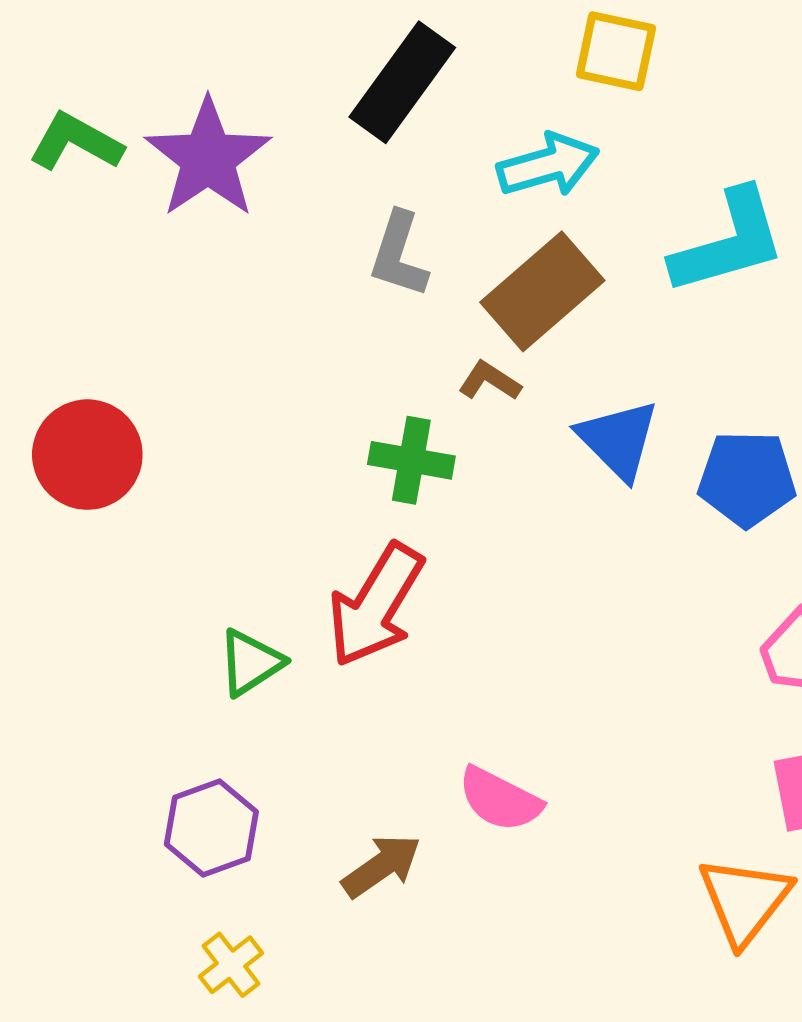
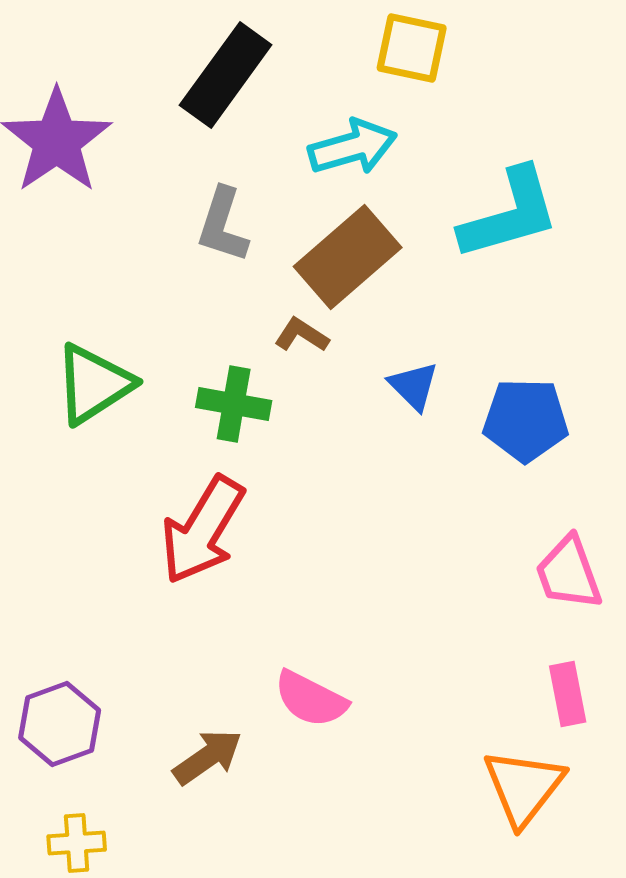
blue triangle: (618, 440) -> (414, 386), size x0.7
green triangle: (251, 663) -> (94, 384), moved, size x1.4
yellow cross: (231, 965) -> (77, 843), turned 34

